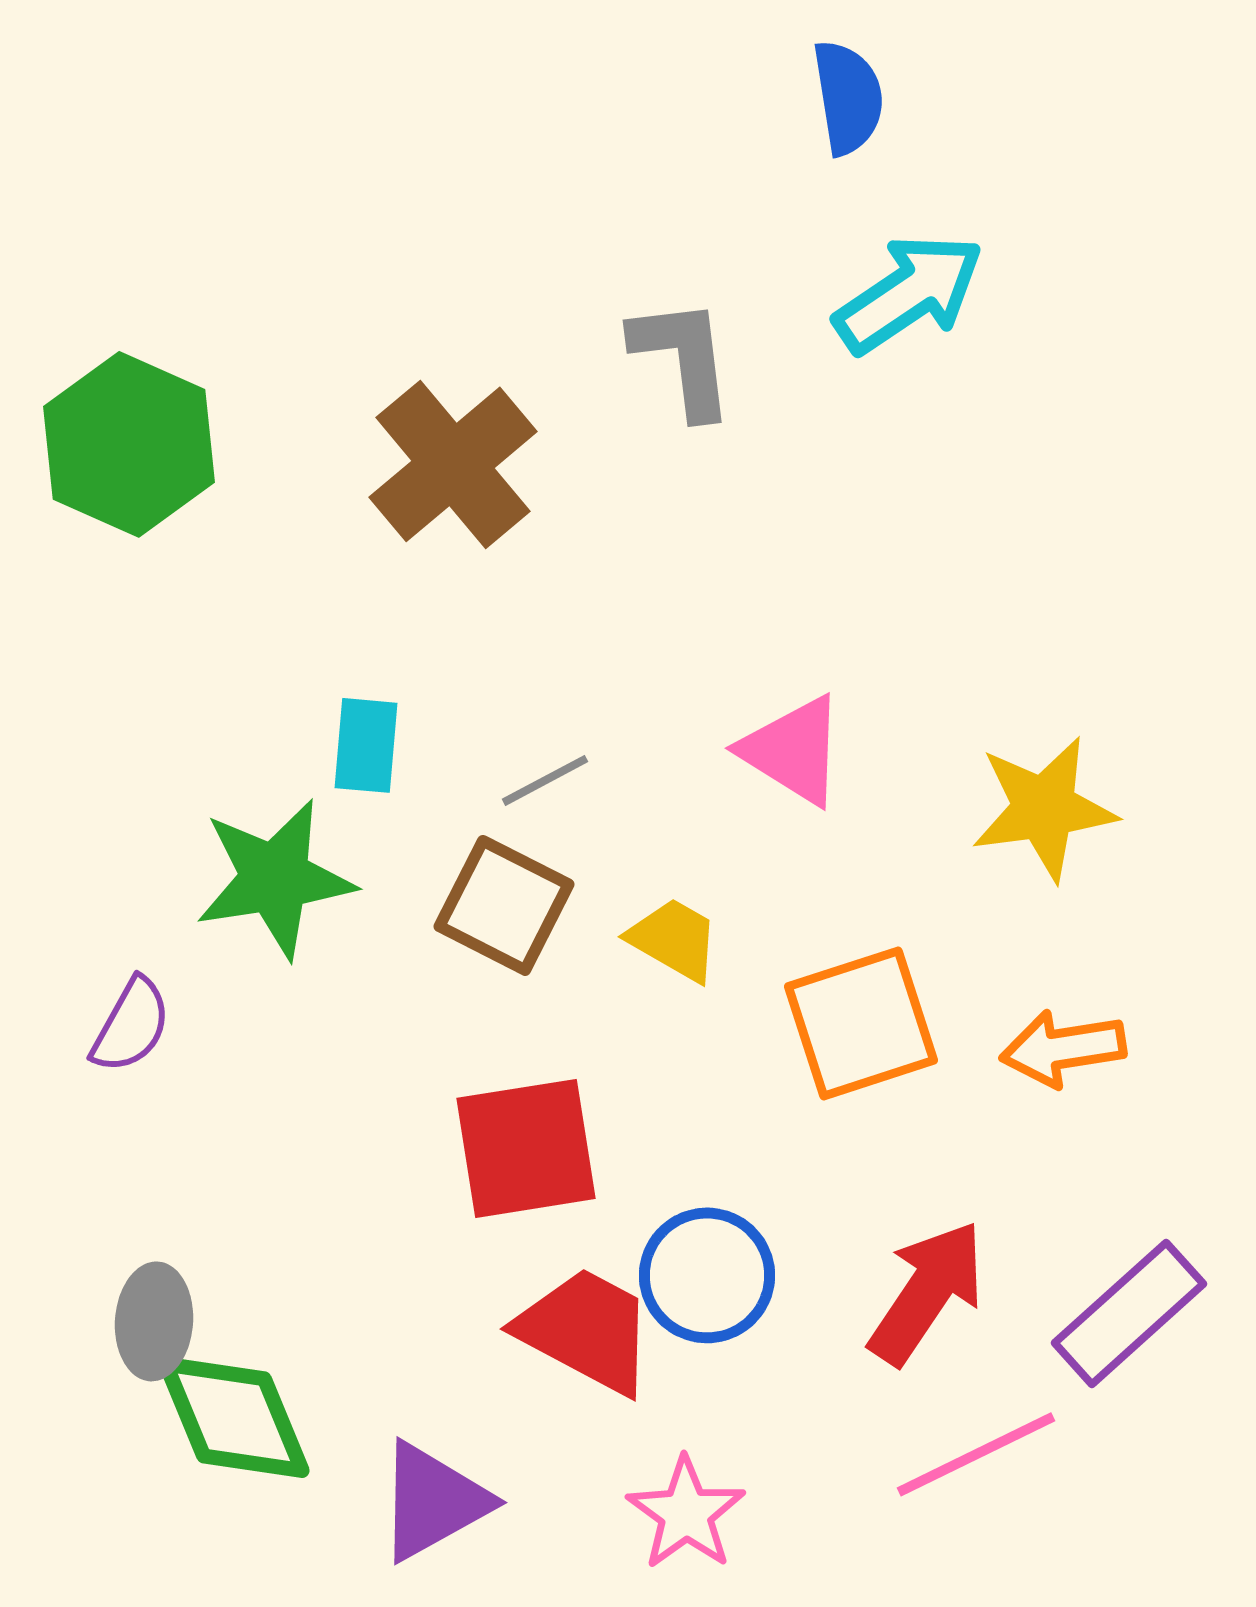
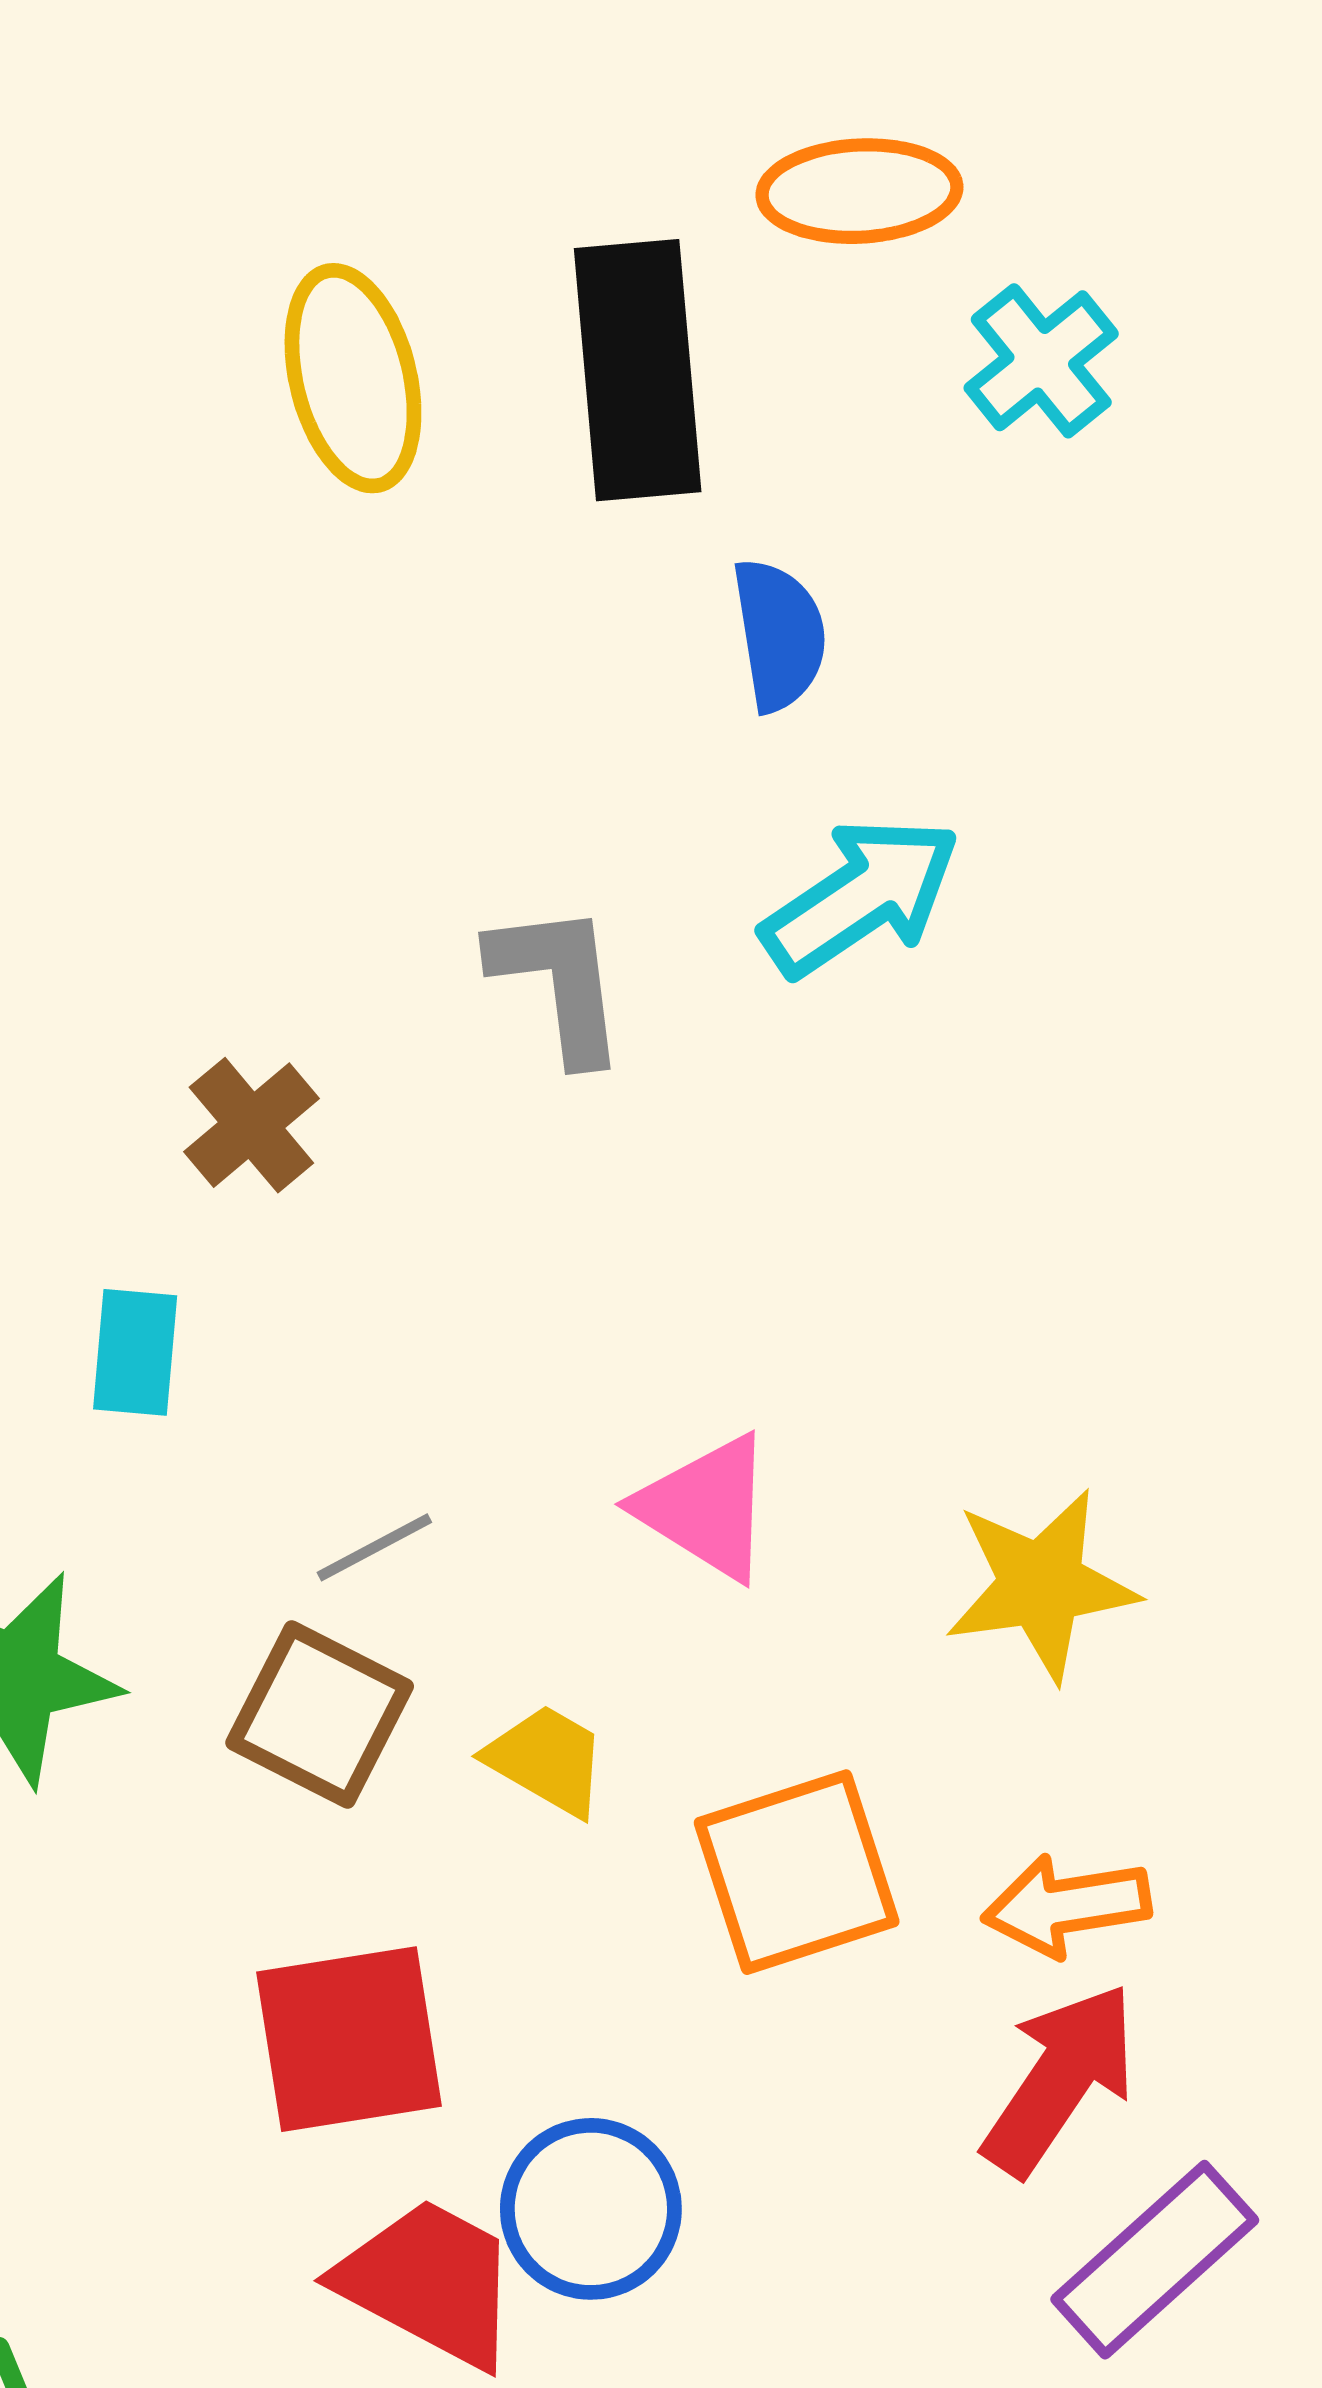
brown cross: (453, 464) -> (251, 1125), size x0.6
cyan rectangle: (366, 745) -> (135, 1352), moved
red arrow: (927, 1292) -> (1060, 2079), moved

